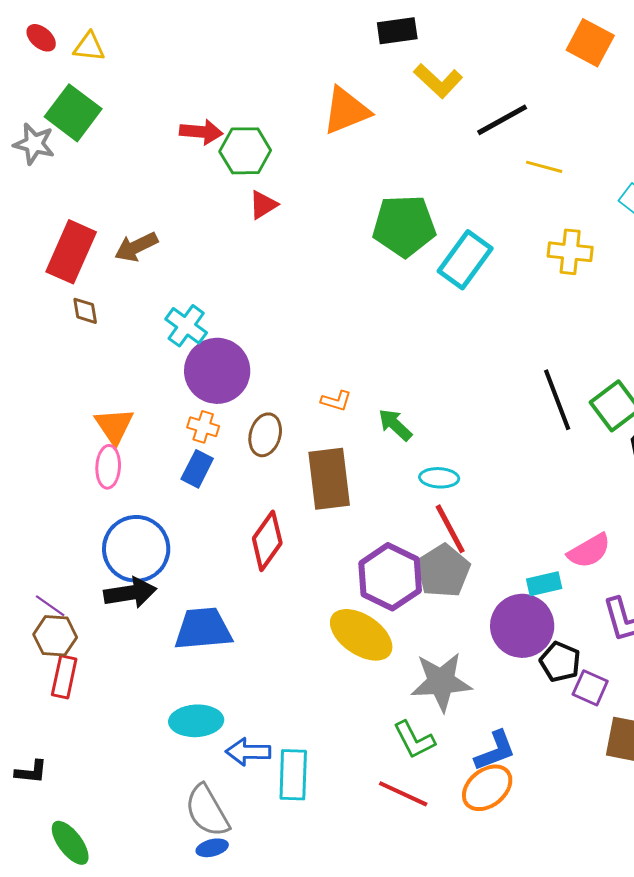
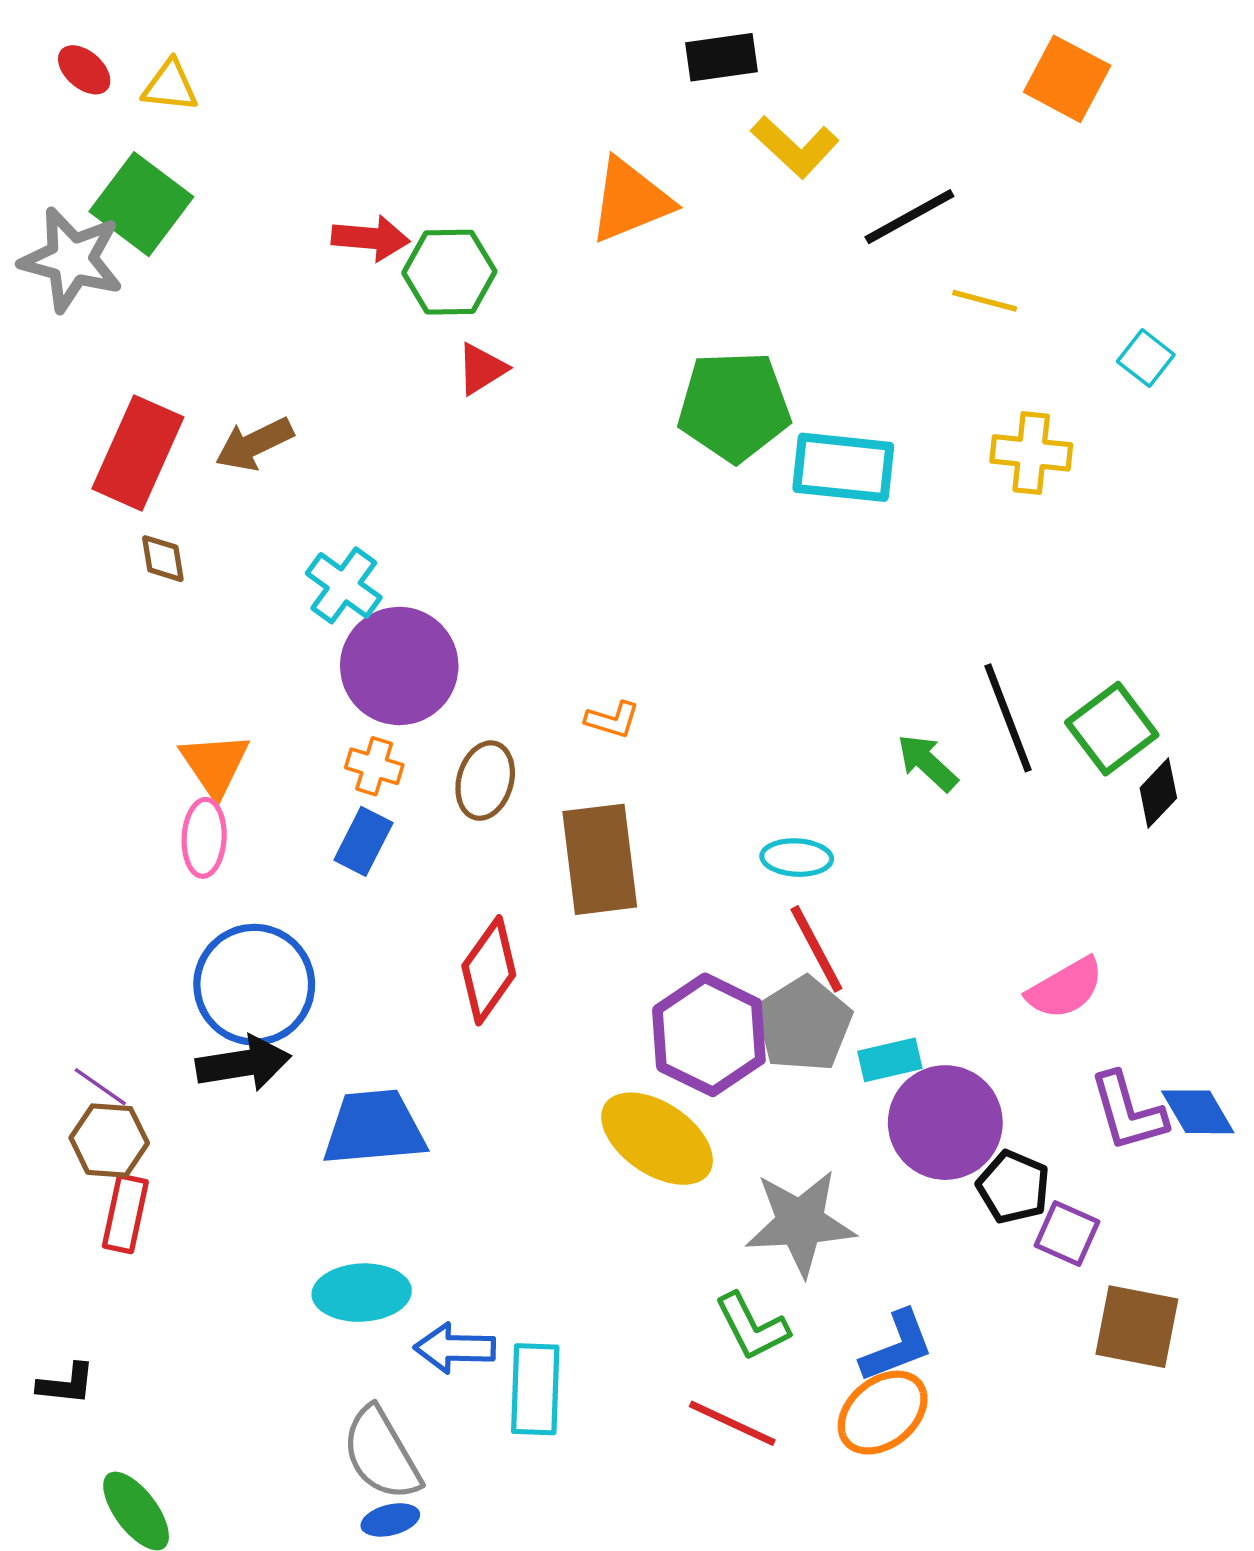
gray star: (34, 144) -> (72, 260), size x1.4
cyan rectangle: (465, 260) -> (843, 467), turned 60
green arrow: (395, 425) -> (927, 763), moved
cyan rectangle: (544, 584) -> (890, 1060), moved

